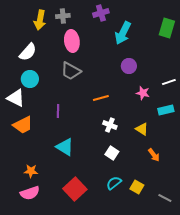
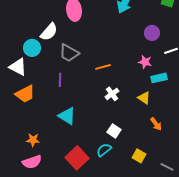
white semicircle: (28, 52) -> (49, 32), moved
purple circle: (129, 66) -> (152, 33), moved
gray trapezoid: (71, 71) -> (69, 53), moved
cyan rectangle: (166, 110) -> (159, 78), moved
white cross: (110, 125) -> (112, 94), turned 32
white square: (112, 153) -> (114, 131), moved
cyan semicircle: (114, 183) -> (104, 150), moved

